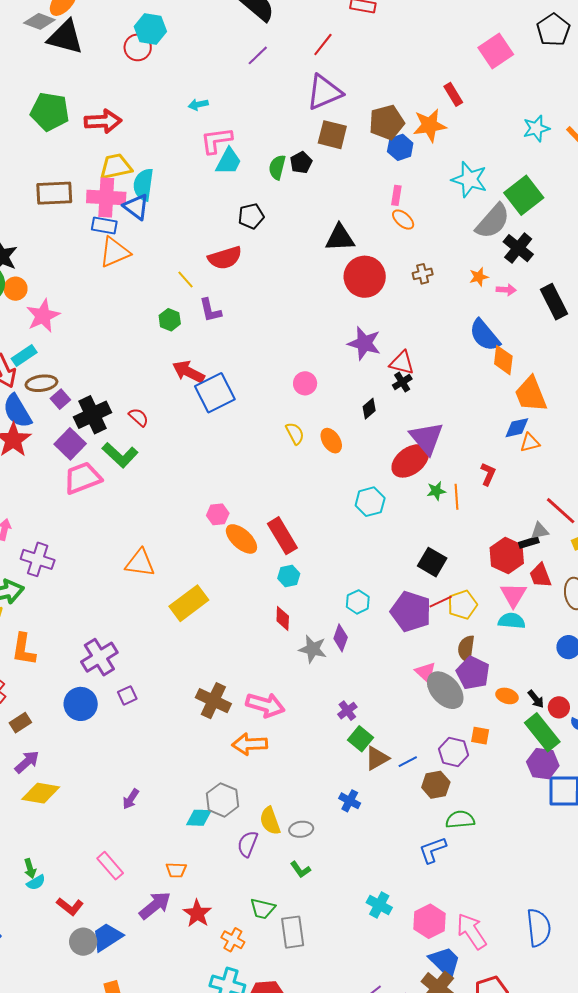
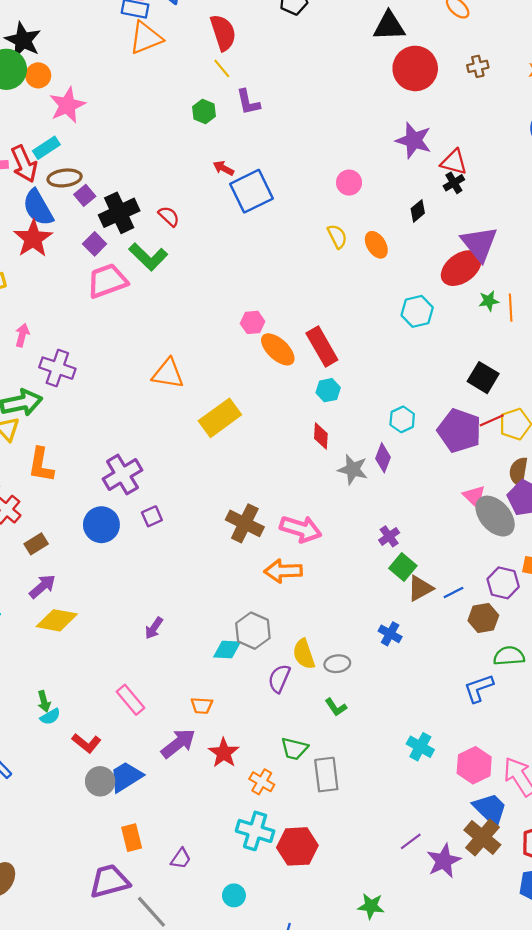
red semicircle: (225, 258) -> (223, 33), moved, turned -92
red arrow: (188, 372) -> (223, 168), size x0.6
purple square: (70, 444) -> (95, 244), size x0.7

